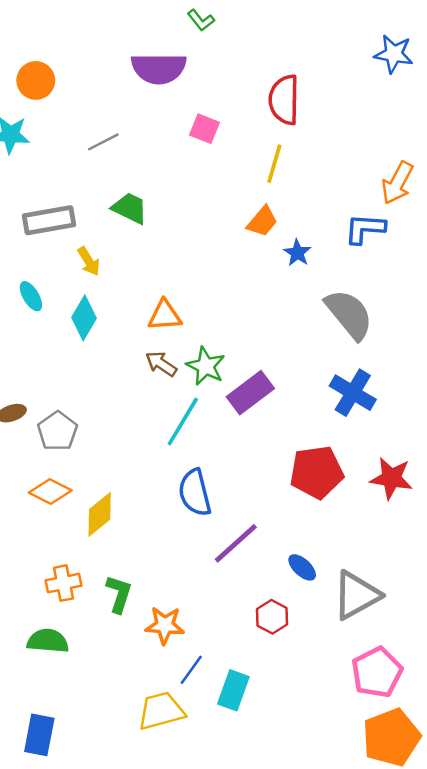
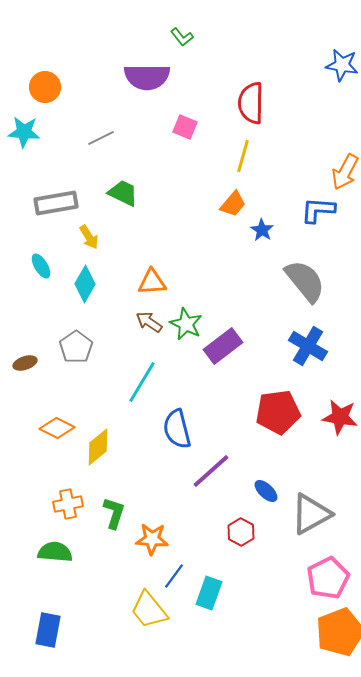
cyan line: (183, 422) -> (142, 382), moved
gray pentagon: (57, 431) -> (76, 347), moved
yellow trapezoid: (161, 711) -> (149, 610), turned -114

